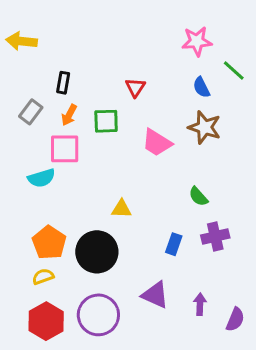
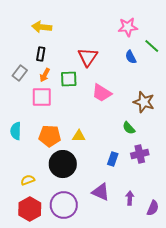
yellow arrow: (22, 41) -> (42, 27), moved
red triangle: (135, 87) -> (88, 57), size x1.5
brown star: (204, 127) -> (144, 102), moved
cyan semicircle: (42, 178) -> (16, 131), moved, turned 108
orange pentagon: (49, 243) -> (50, 136), moved, turned -30

